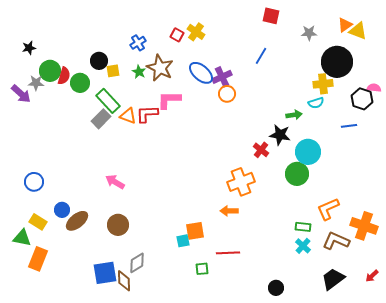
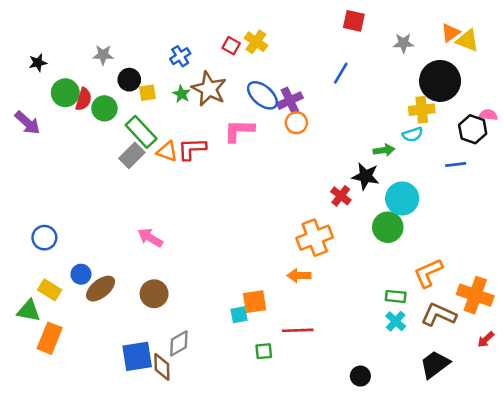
gray star: (36, 83) -> (103, 55), moved
pink L-shape: (169, 100) -> (239, 131), moved
red arrow: (372, 276) -> (486, 339), moved

